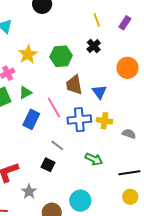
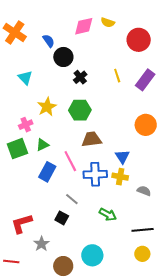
purple rectangle: (125, 23) -> (145, 80), size x1.5
black cross: (94, 46) -> (80, 77), moved
brown trapezoid: (74, 85) -> (92, 139), turned 90
blue triangle: (99, 92) -> (122, 157), moved

